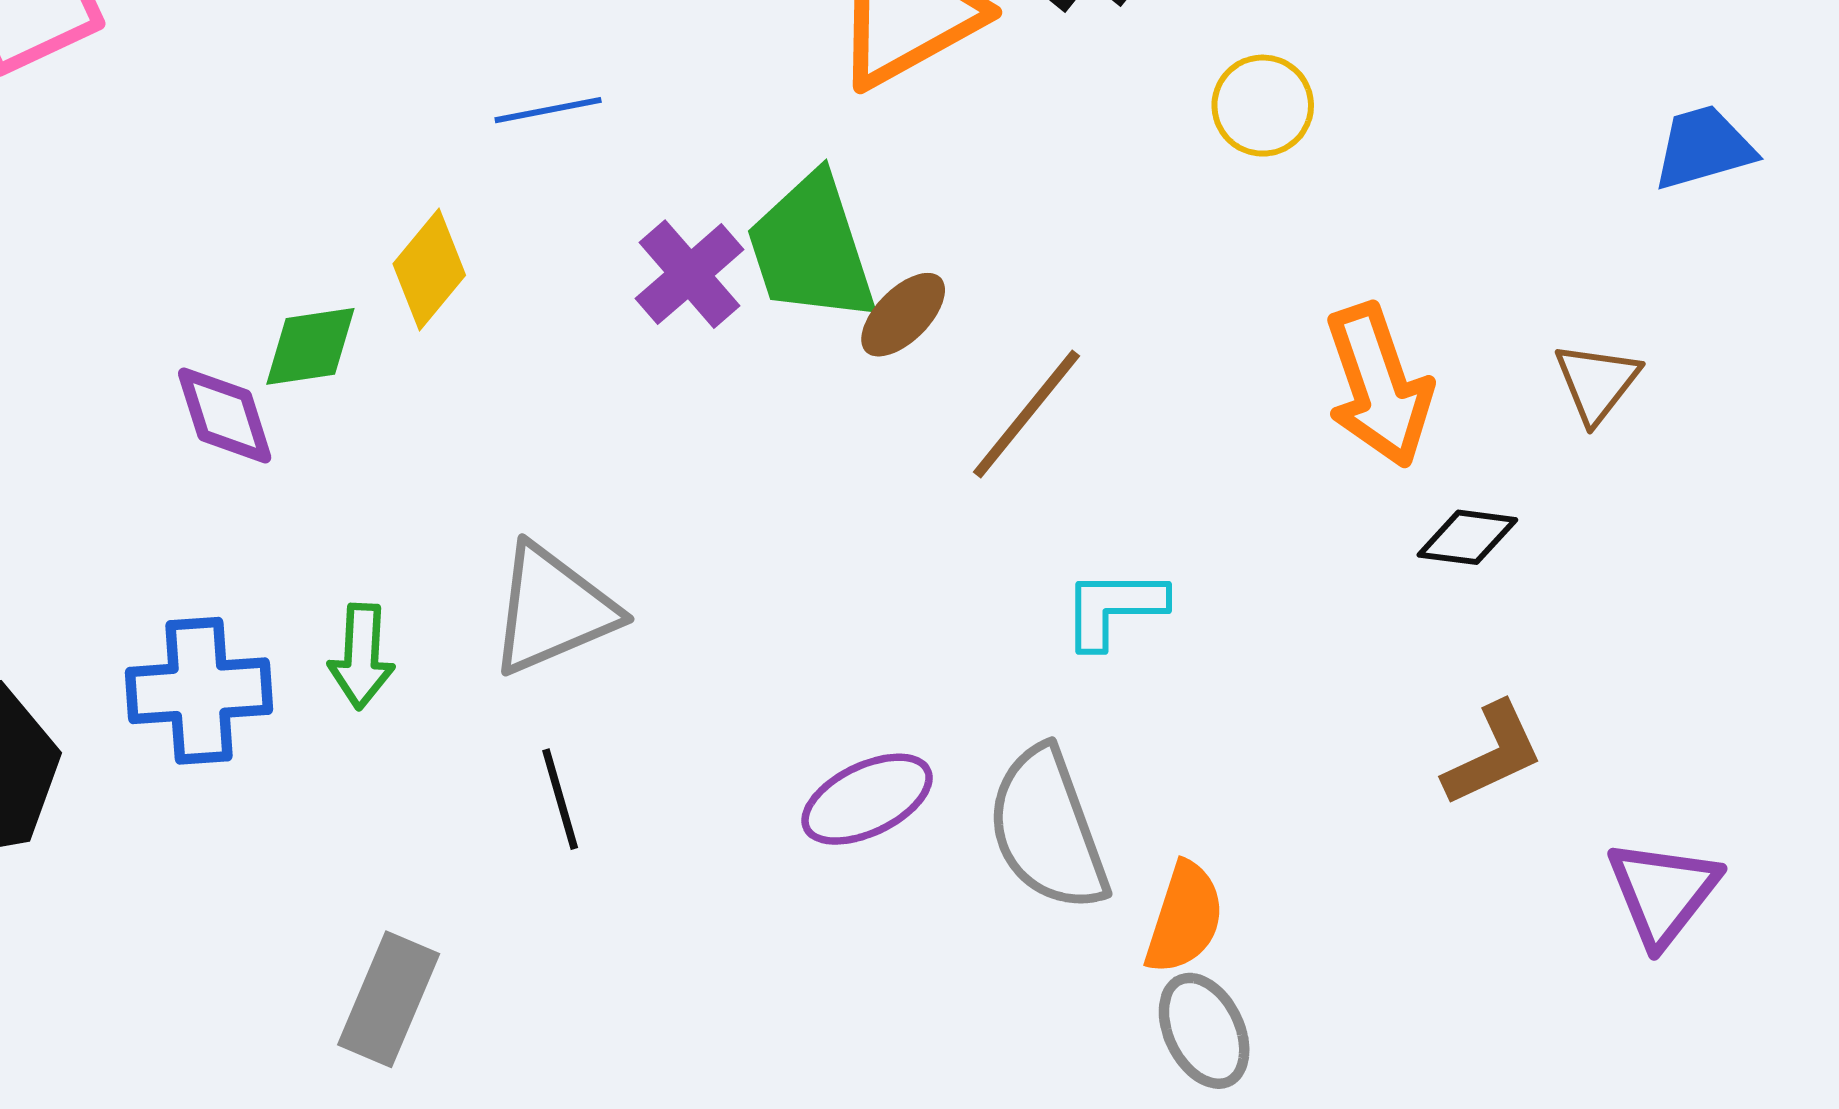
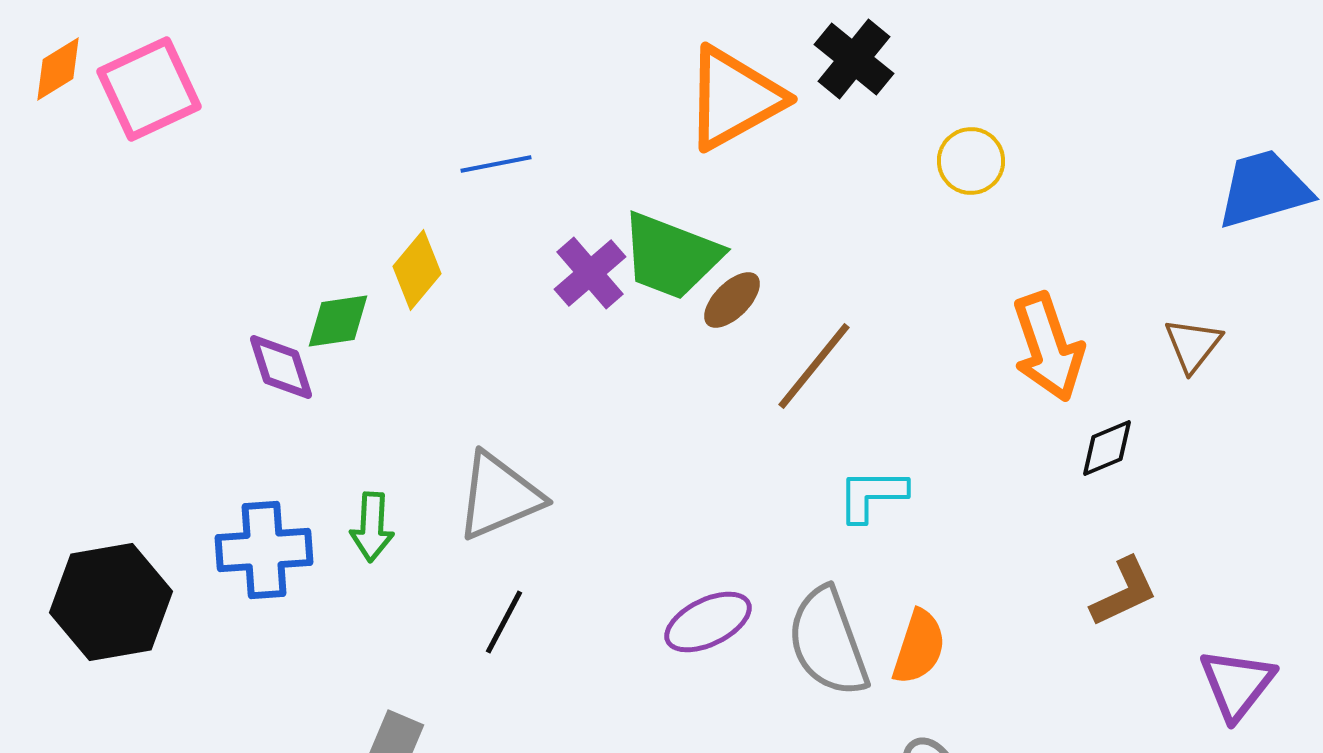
blue trapezoid: (1704, 148) -> (1264, 189), size x1.4
green trapezoid: (811, 248) -> (671, 256), turned -51
black diamond: (1467, 537) -> (1107, 448), turned -30
black line: (560, 799) -> (504, 622), turned 44
orange semicircle: (1184, 918) -> (919, 647), moved

